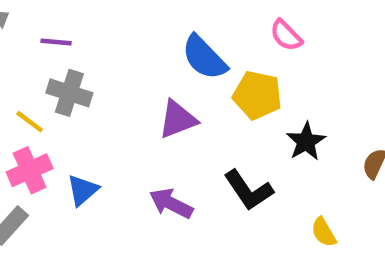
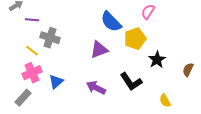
pink semicircle: (286, 35) -> (148, 12), turned 77
purple line: (56, 42) -> (32, 20), moved
yellow pentagon: (257, 95) -> (135, 39), turned -30

